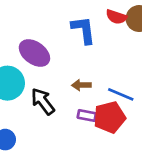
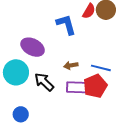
red semicircle: (116, 17) -> (89, 11), turned -70
purple rectangle: (87, 115) -> (78, 87), size x1.6

